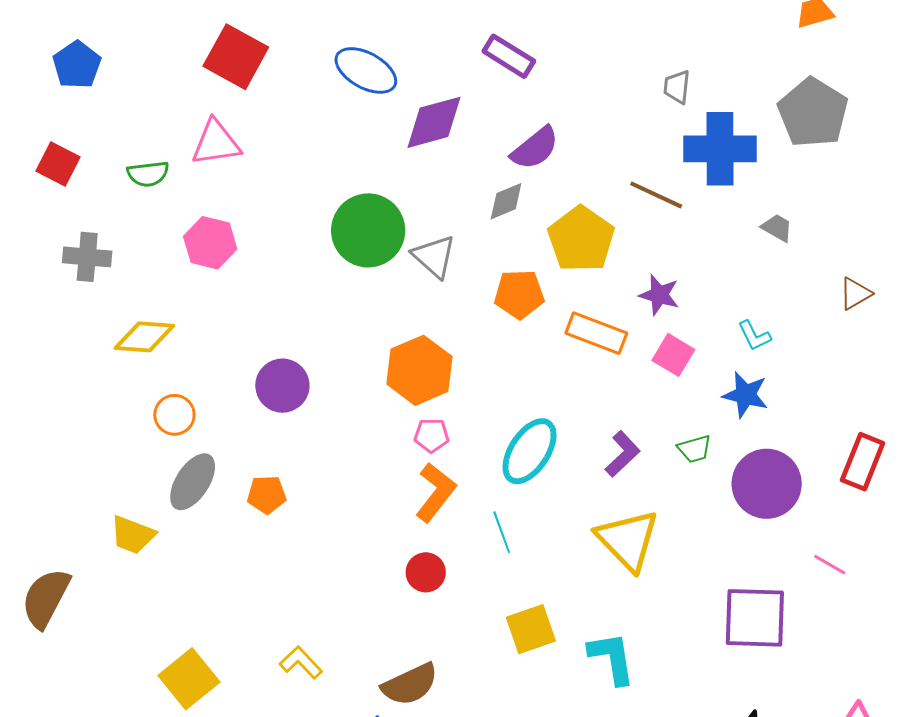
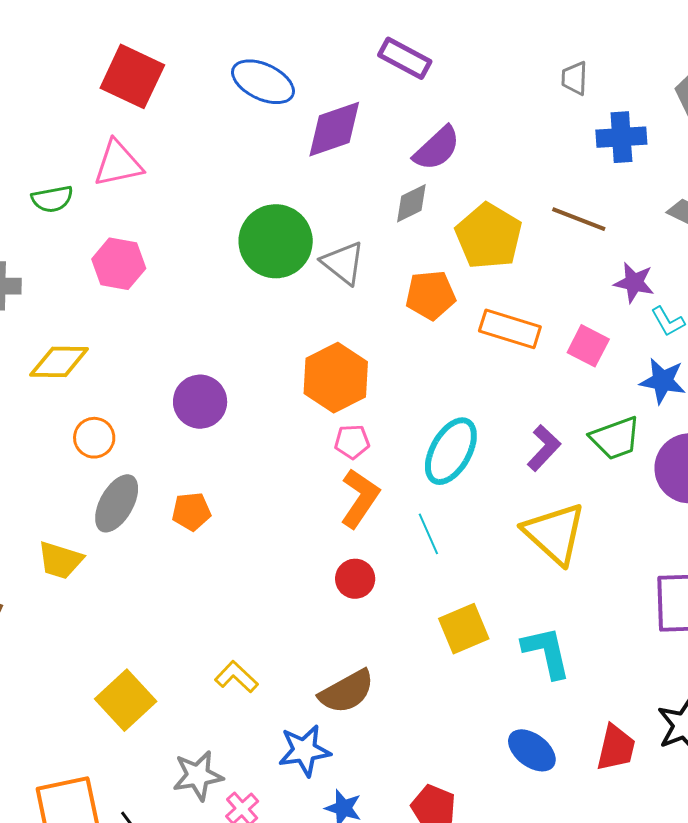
blue cross: (720, 149) -> (621, 137), size x0.7
brown line: (656, 195) -> (579, 219), moved
purple star: (659, 295) -> (634, 283), moved
green trapezoid: (695, 449) -> (615, 438), size x1.5

